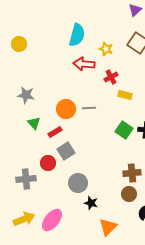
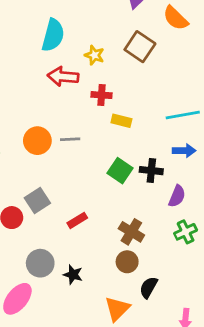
red cross: (111, 77) -> (101, 95), turned 32
red rectangle: (55, 132) -> (77, 220), moved
brown cross: (132, 173) -> (131, 232), turned 36
gray circle: (78, 183) -> (40, 263), moved
orange triangle: (108, 227) -> (117, 309), moved

